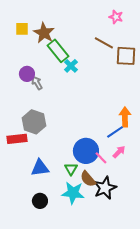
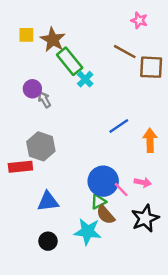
blue line: (115, 132) -> (119, 126), moved
pink arrow: (119, 152) -> (143, 182), turned 56
green triangle: (71, 169) -> (98, 202), moved, turned 32
black star: (105, 188) -> (145, 218), moved

